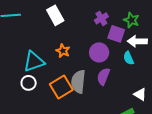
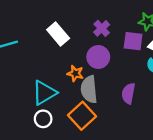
purple cross: (101, 18) -> (102, 28), moved
purple circle: (99, 52) -> (98, 57), moved
gray semicircle: (78, 82) -> (89, 89), moved

